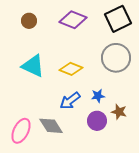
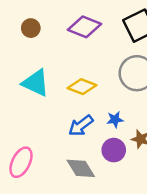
gray diamond: (51, 126) -> (81, 168), moved

